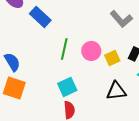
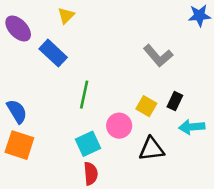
pink circle: (91, 51) -> (119, 126), moved
yellow square: (112, 58) -> (146, 106), turned -35

